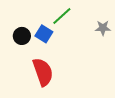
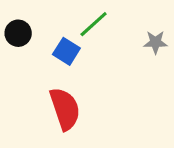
black circle: (22, 36) -> (18, 33), moved

